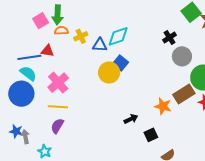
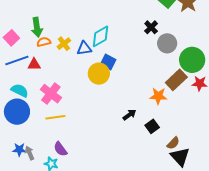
pink square: (41, 21) -> (11, 38), moved
blue line: (29, 57) -> (17, 61), moved
purple semicircle: (57, 126) -> (60, 149), moved, turned -56

